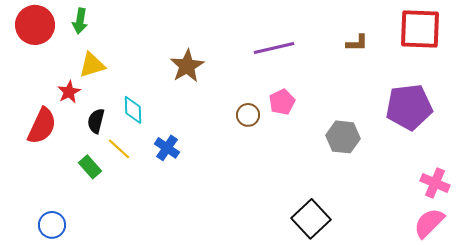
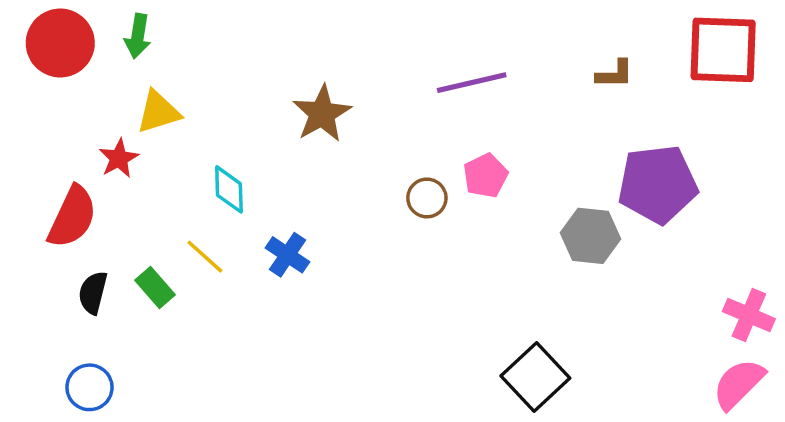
purple pentagon: (409, 107) -> (658, 184), moved
black semicircle: (96, 121) -> (93, 293), moved

